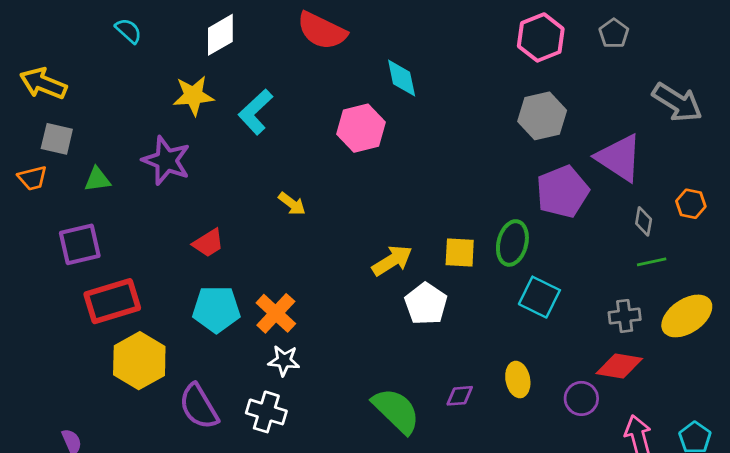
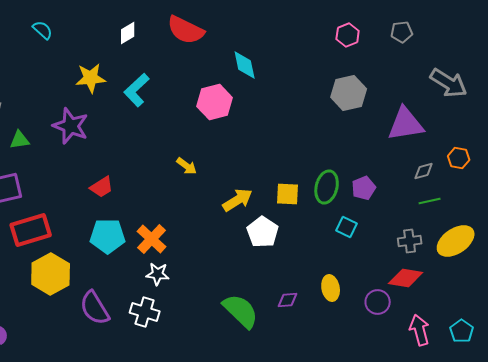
gray pentagon: (614, 33) -> (402, 32), turned 30
white diamond: (220, 35) -> (128, 33), moved, size x0.7
pink hexagon: (541, 37) -> (348, 35), size x0.7
purple triangle: (619, 158) -> (406, 124), turned -42
purple pentagon: (562, 192) -> (364, 188), moved, size x0.6
yellow arrow: (292, 204) -> (187, 166), moved
gray diamond: (644, 221) -> (424, 171), turned 65
cyan square: (539, 297) -> (347, 227), size x0.7

